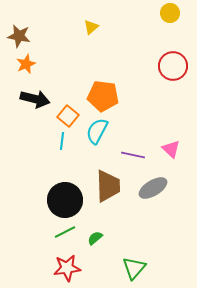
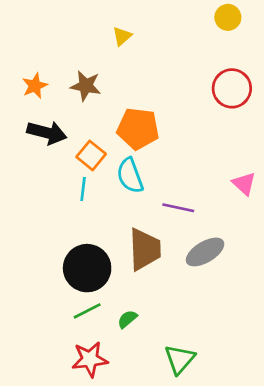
brown star: (19, 36) -> (86, 86), moved
cyan semicircle: (97, 131) -> (130, 176), turned -48
pink triangle: (171, 149) -> (244, 184), moved

